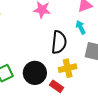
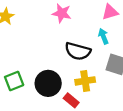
black semicircle: (59, 42) -> (78, 51), turned 95

